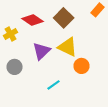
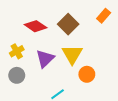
yellow cross: (10, 34) -> (17, 51), moved
yellow triangle: (68, 47) -> (72, 54), turned 35

